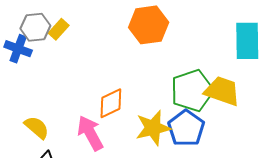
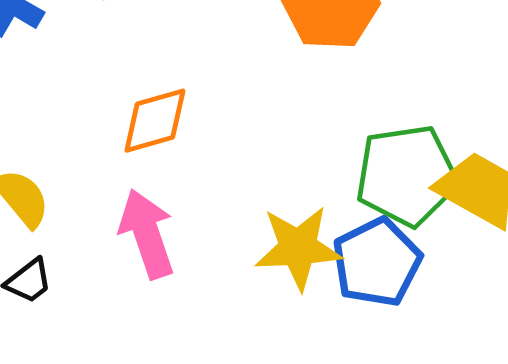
orange diamond: (111, 103) -> (155, 121), moved

